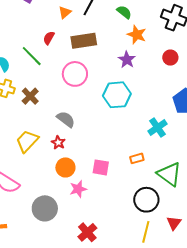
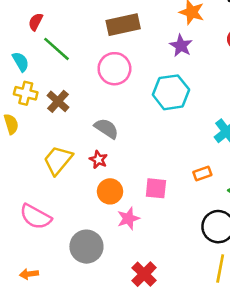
red semicircle: (49, 38) -> (36, 22), moved

